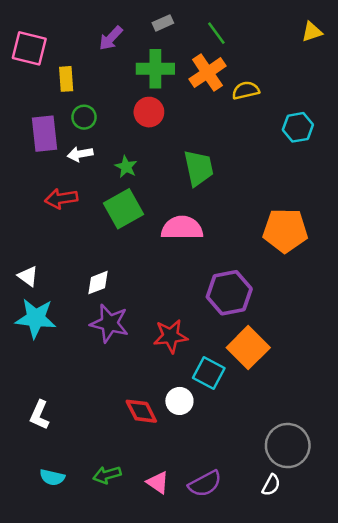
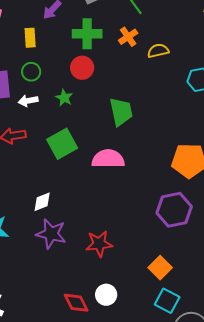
orange cross: (207, 73) -> (128, 37), size x0.7
yellow rectangle: (66, 79) -> (30, 38), moved
green star: (126, 167) -> (64, 98), moved
purple hexagon: (229, 293) -> (174, 210), moved
orange square: (248, 348) -> (160, 268), moved, size x0.7
cyan square: (209, 373) -> (167, 301), moved

